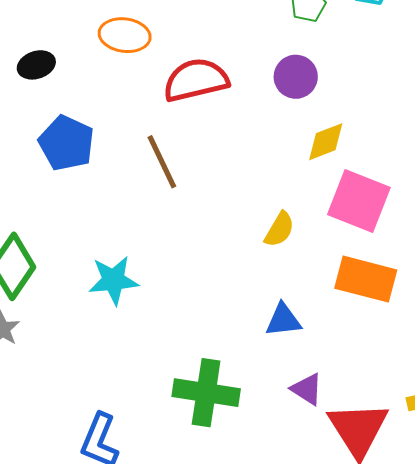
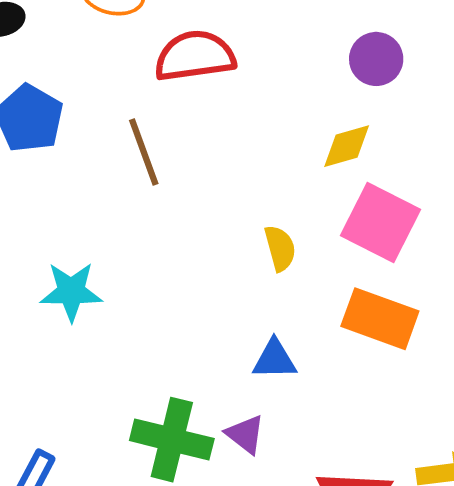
purple circle: (296, 77) -> (376, 59), moved
yellow semicircle: (279, 229) -> (280, 248), turned -51
purple triangle: (307, 389) -> (245, 434), moved

